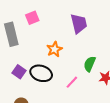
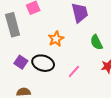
green semicircle: (90, 64) -> (96, 42), moved, turned -49

